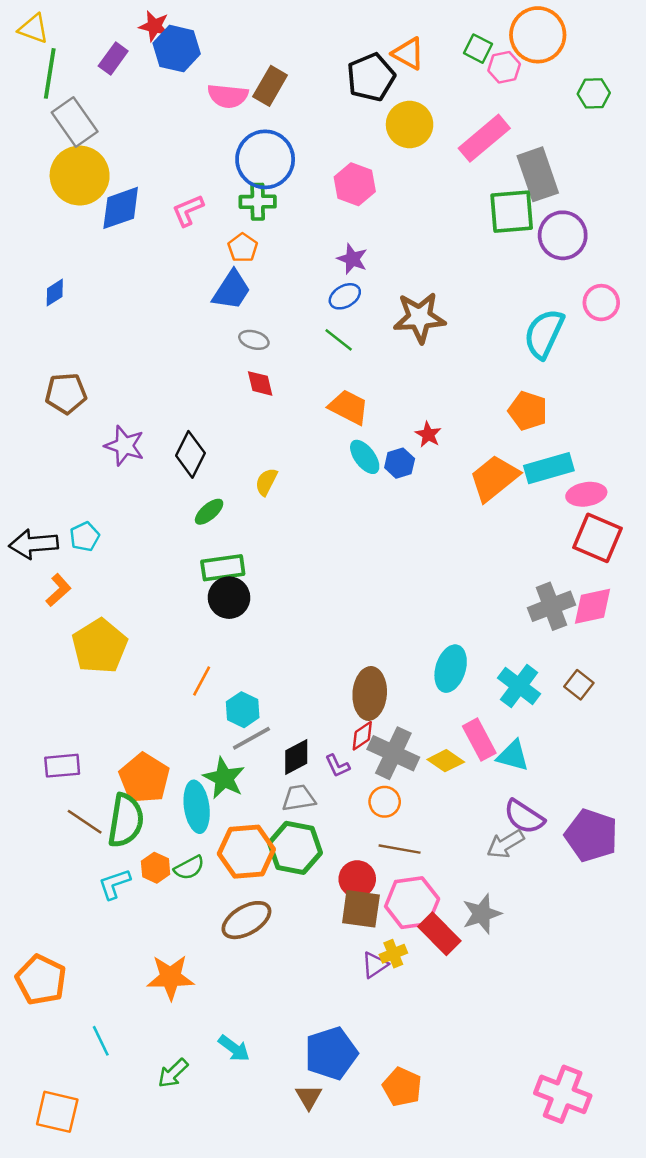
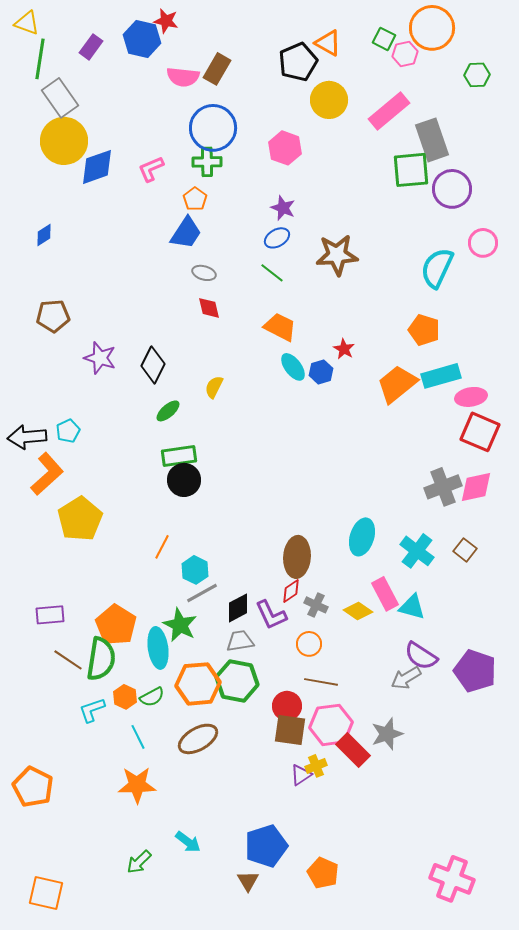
red star: (154, 26) -> (166, 21), moved
orange L-shape: (58, 590) -> (47, 474), size x1.6
gray cross: (393, 753) -> (316, 605), size x0.6
purple L-shape: (337, 766) -> (271, 615), size x1.6
cyan line: (101, 1041) -> (138, 737), moved

